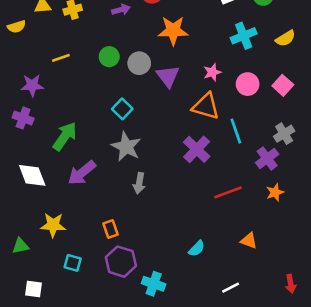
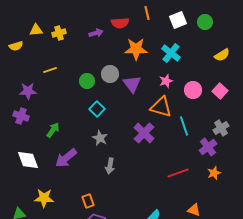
cyan cross: (244, 36) -> (171, 53), moved, turned -30
green circle: (109, 57) -> (87, 81), moved
green arrow: (65, 136) -> (53, 130), size x0.7
gray star: (126, 147) -> (100, 138), size x0.7
purple cross: (197, 149) -> (144, 133), moved

